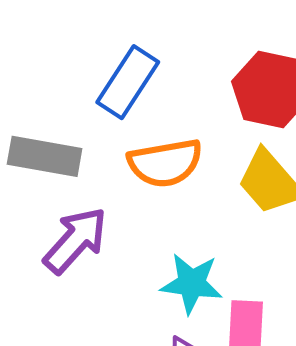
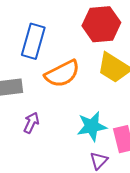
purple arrow: (75, 240) -> (31, 123), size x0.6

